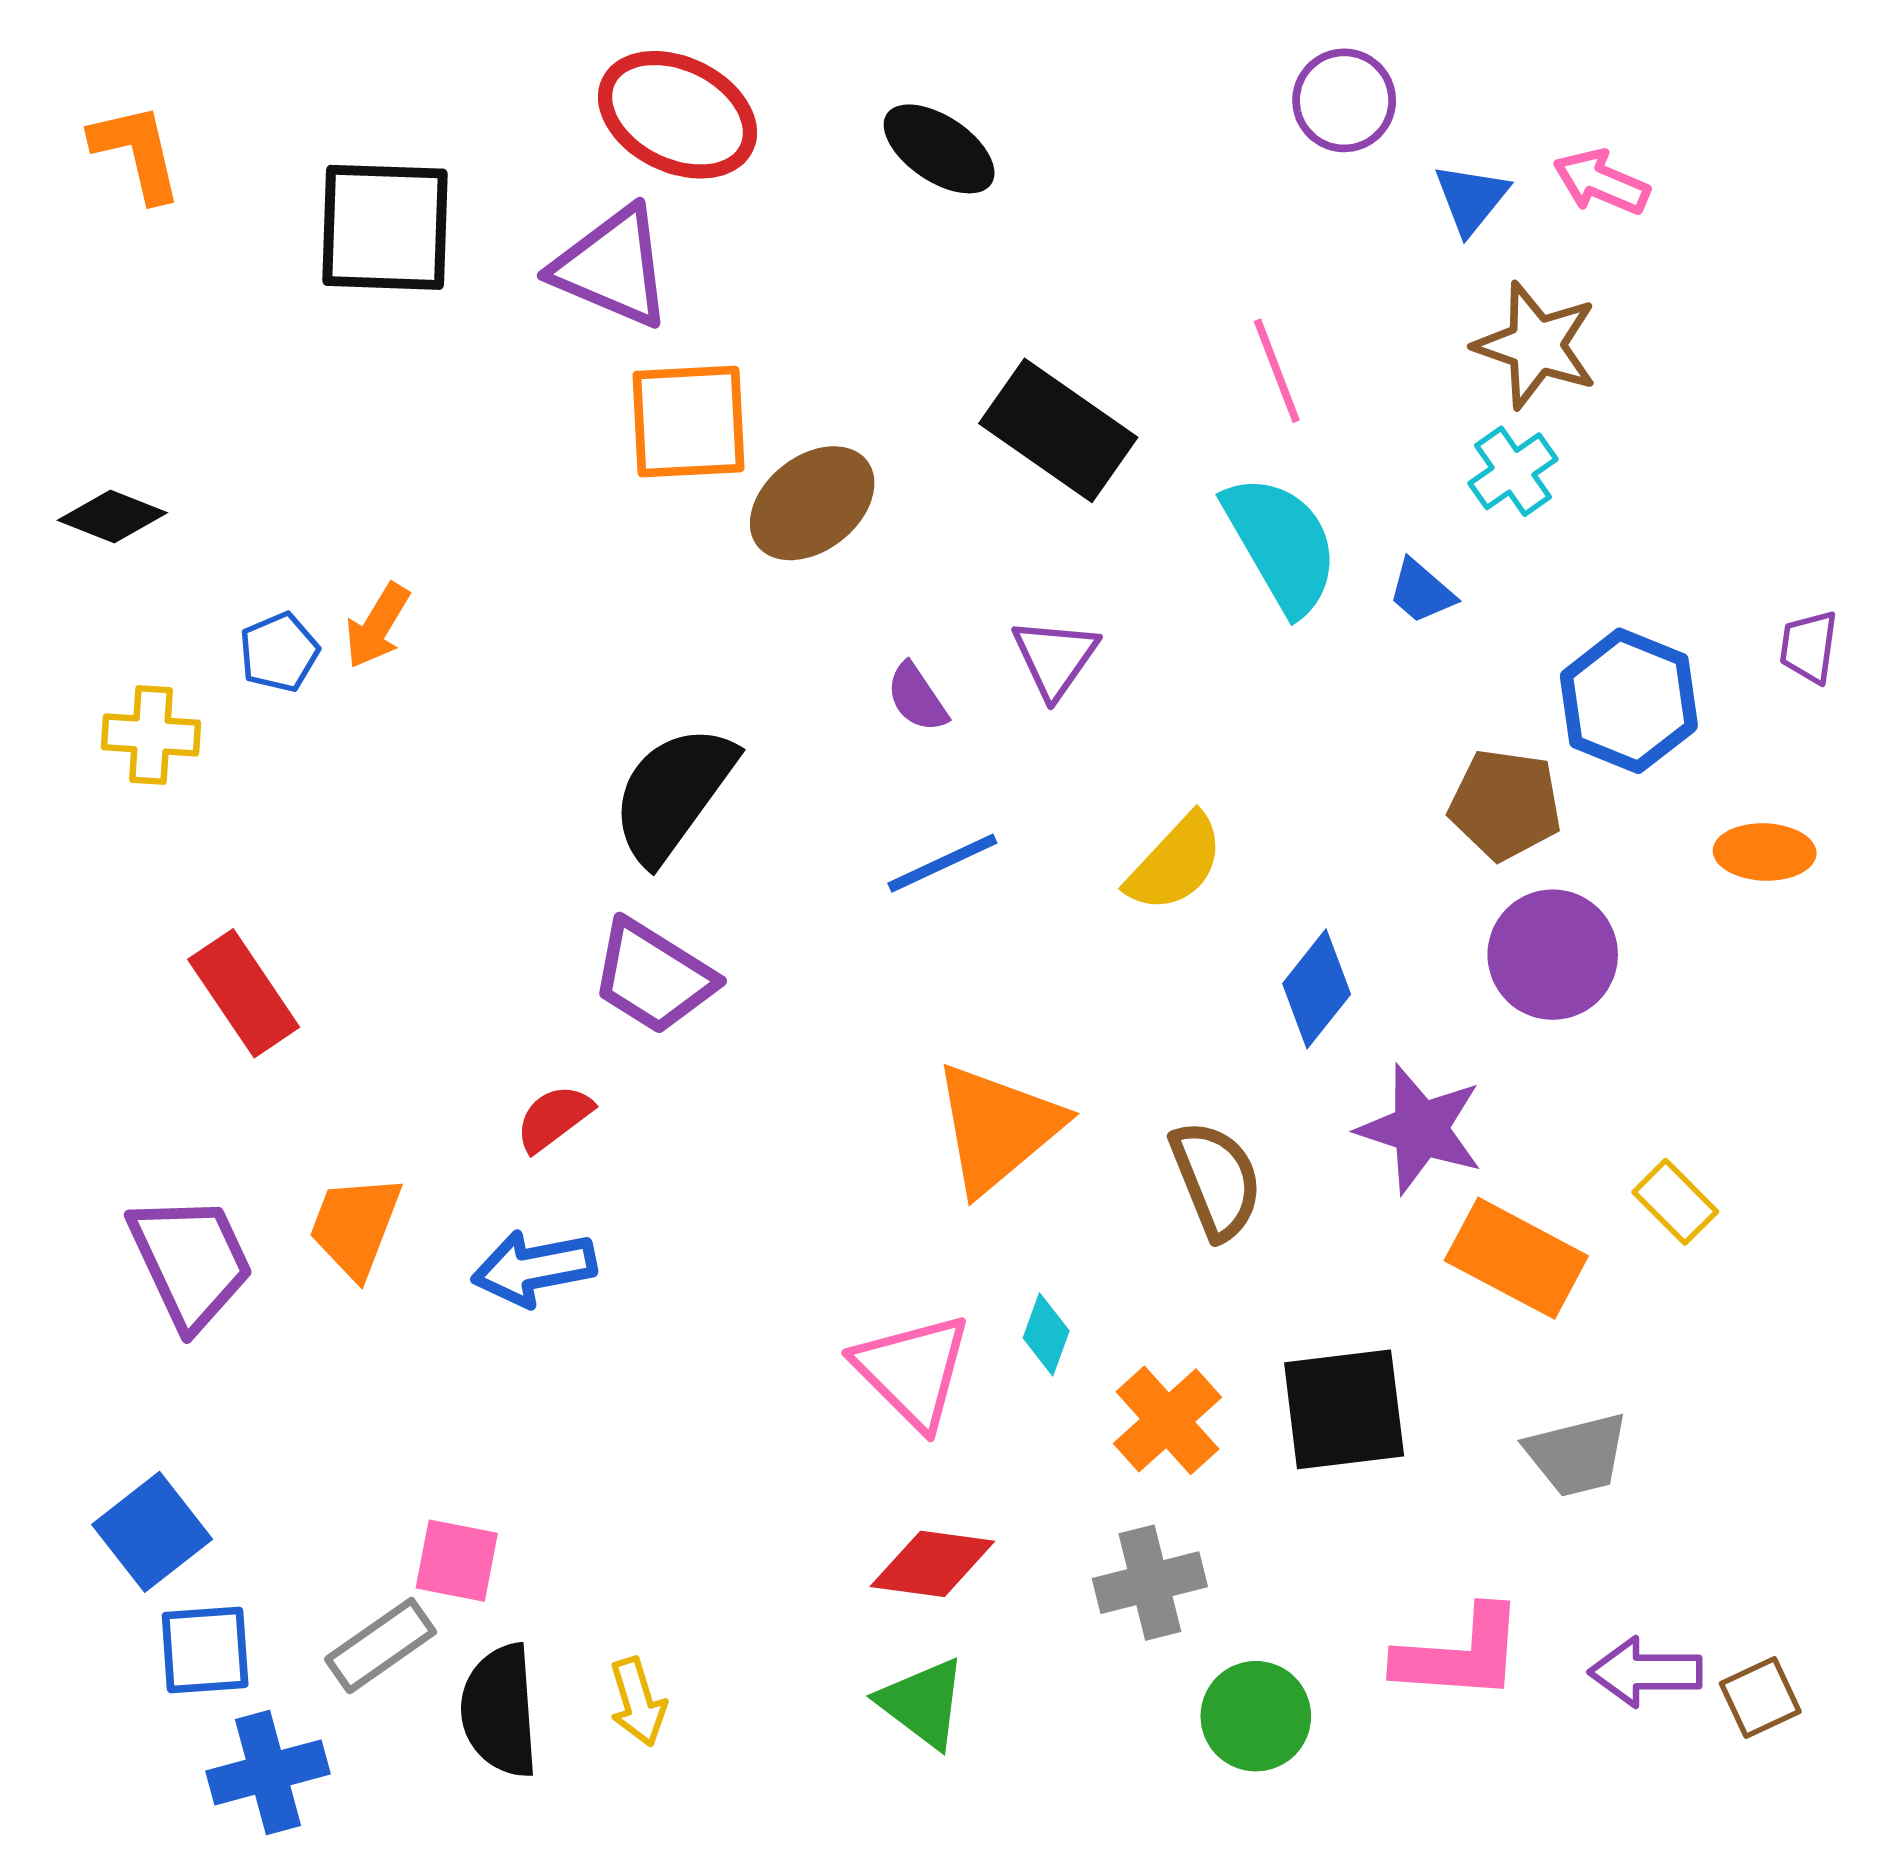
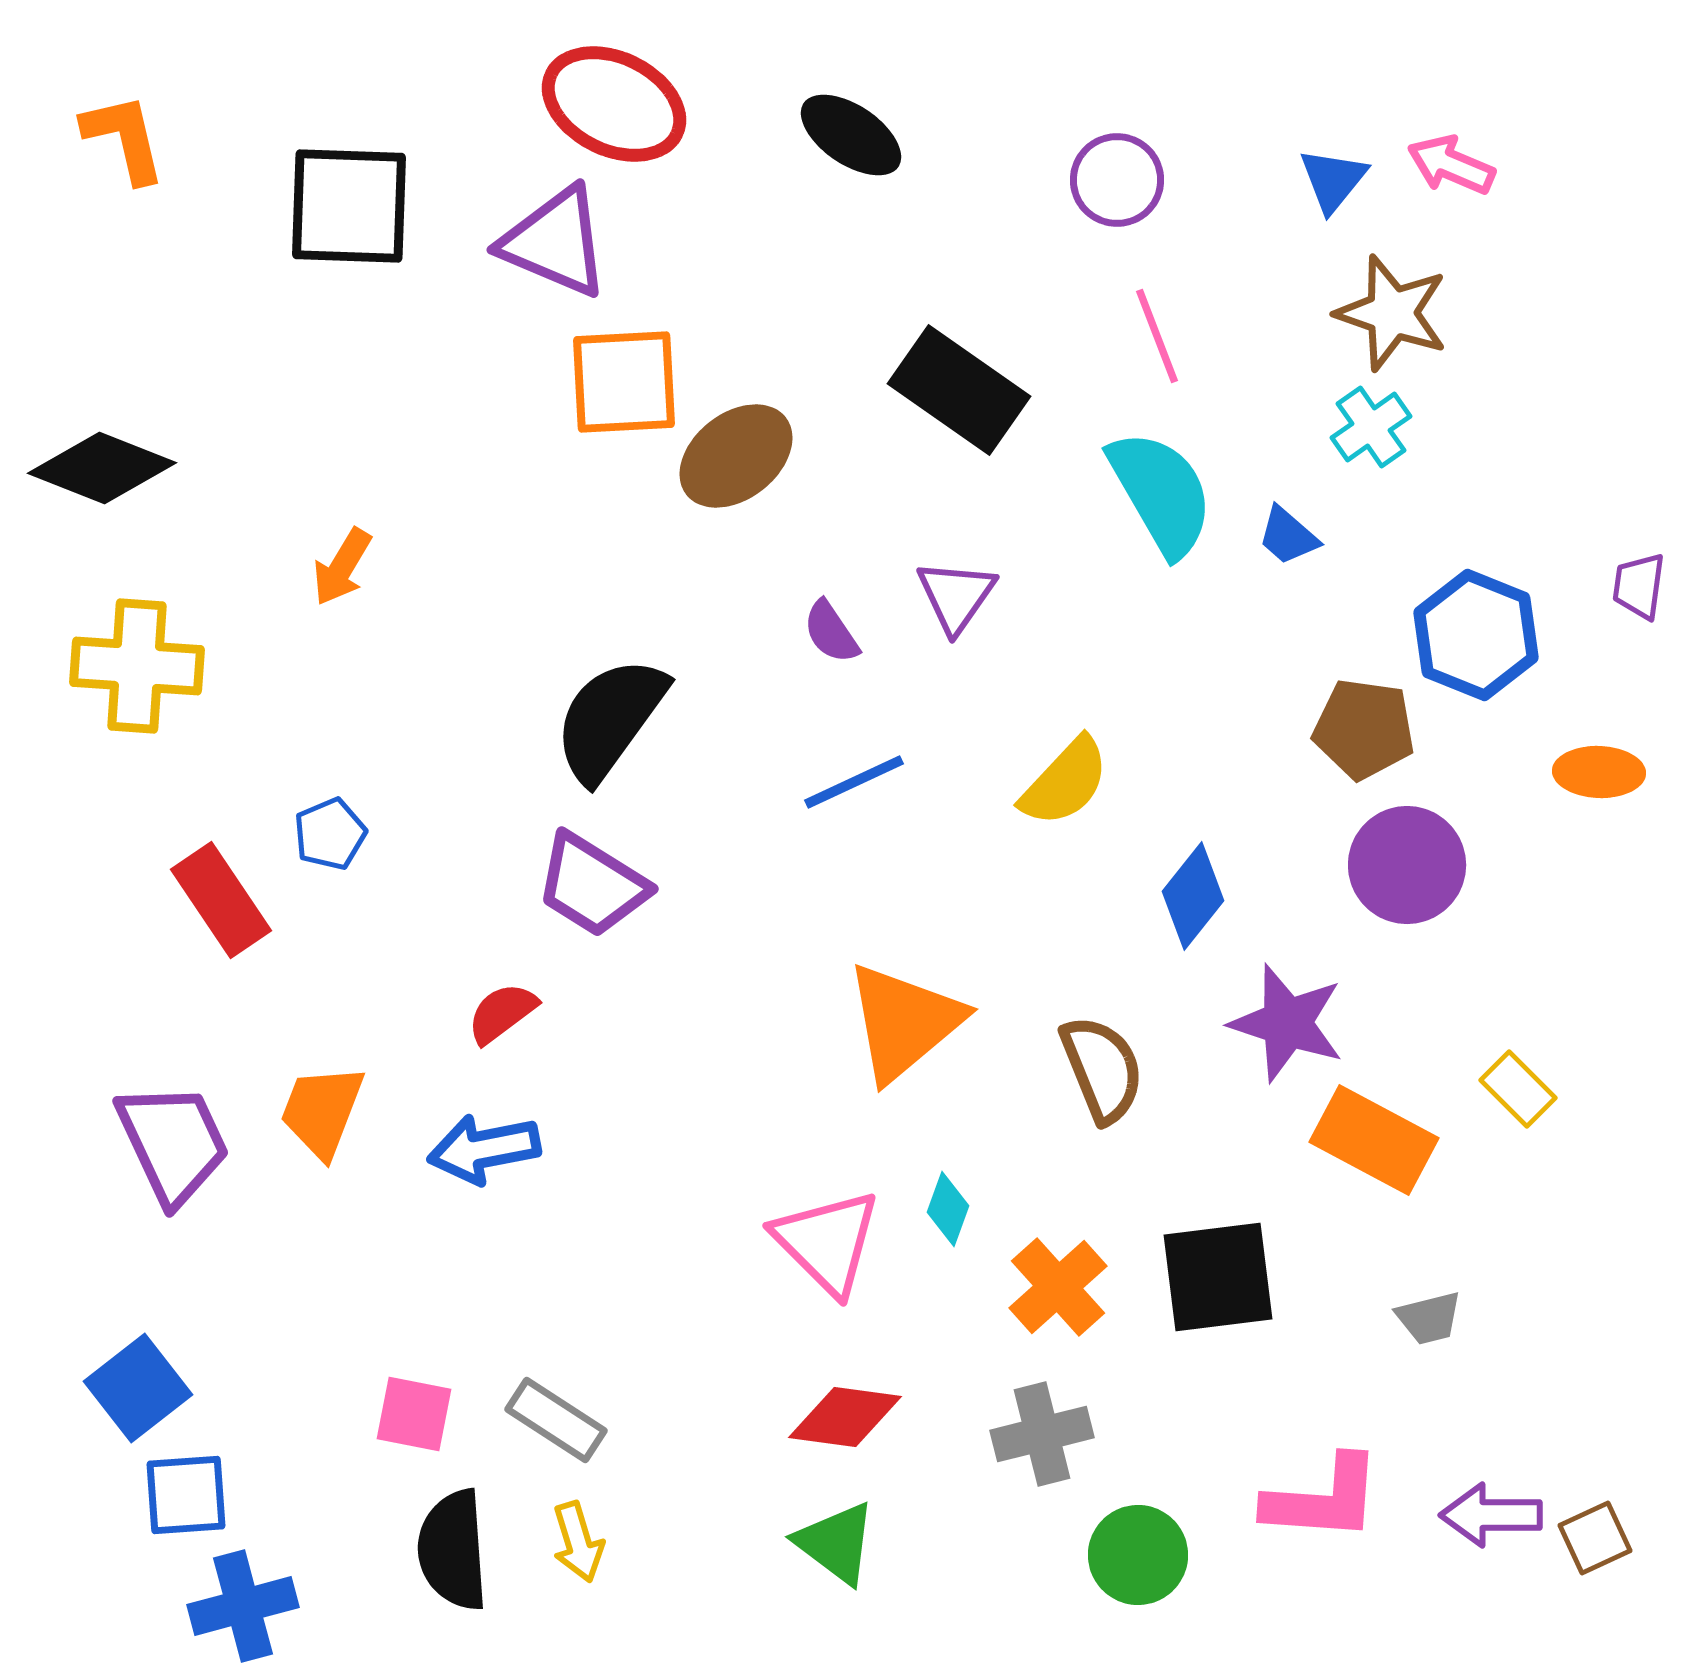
purple circle: (1344, 100) -> (1117, 180), moved
black diamond: (112, 516) -> (102, 468), size x1.5
blue pentagon: (279, 652) -> (330, 834), moved
yellow cross: (151, 735) -> (137, 666), size x1.5
gray trapezoid: (1577, 1455) -> (1429, 1318), size x0.7
gray rectangle: (381, 1646) -> (556, 1420), moved, turned 68

